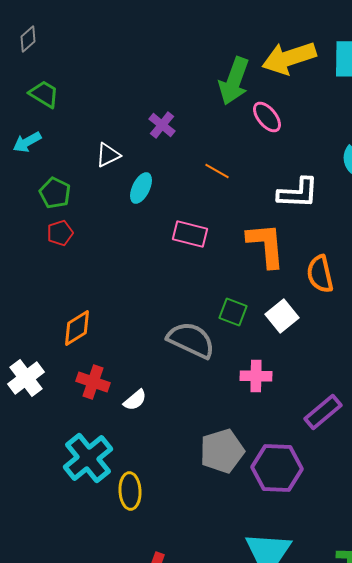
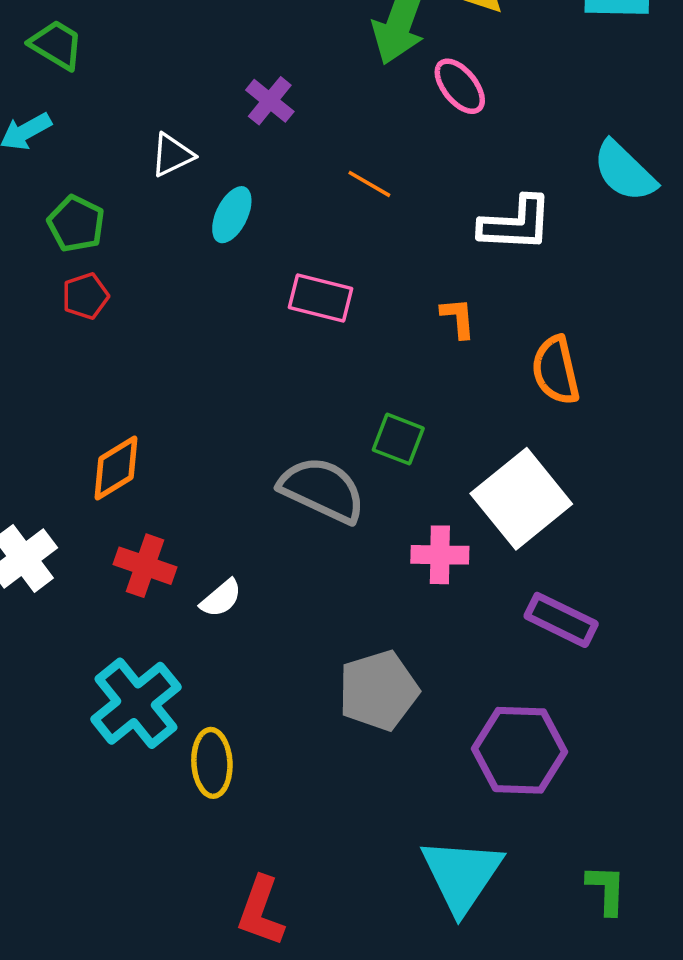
orange L-shape: (266, 245) -> (458, 318), size x0.5
white square: (282, 316) -> (521, 499), moved, size x1.6
purple rectangle: (323, 412) -> (561, 620), turned 66
purple hexagon: (277, 468) -> (519, 750), moved

